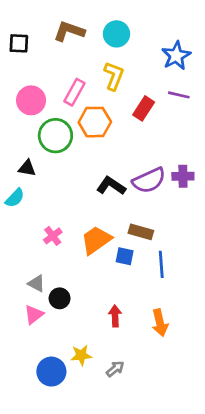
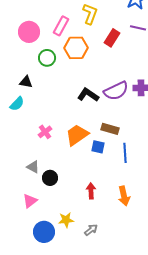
green circle: (55, 136) -> (47, 58), size x0.7
pink triangle: (34, 315) -> (30, 201), moved

